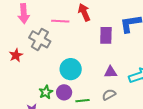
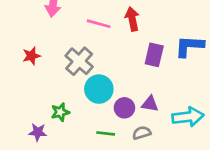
gray cross: (40, 39) -> (79, 61), moved
purple circle: (64, 92) -> (124, 108), moved

